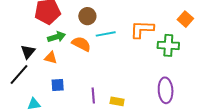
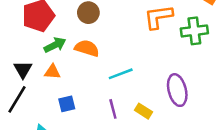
cyan line: (106, 34) -> (121, 74), moved
purple ellipse: (166, 90) -> (177, 90), moved
yellow rectangle: (117, 101) -> (144, 111), turned 32

